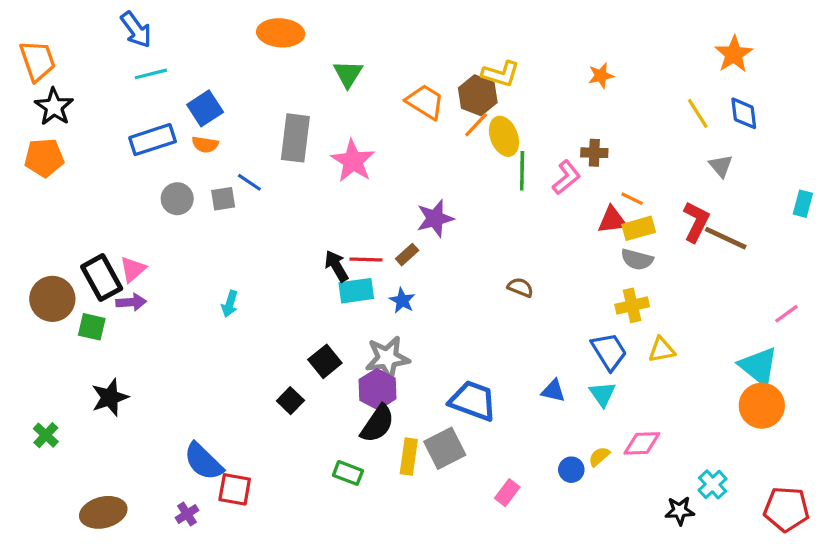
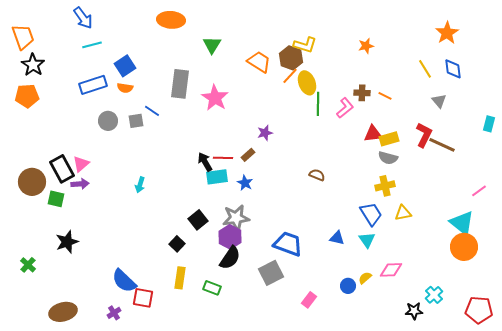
orange line: (632, 199) -> (385, 96), moved
purple star: (435, 218) -> (265, 133), size x0.7
yellow rectangle: (409, 457) -> (180, 278), moved

